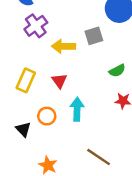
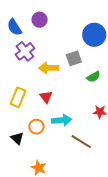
green semicircle: (117, 71) -> (93, 77), moved
cyan arrow: (77, 109) -> (62, 120), turned 84
brown line: (99, 157) -> (81, 142), moved

